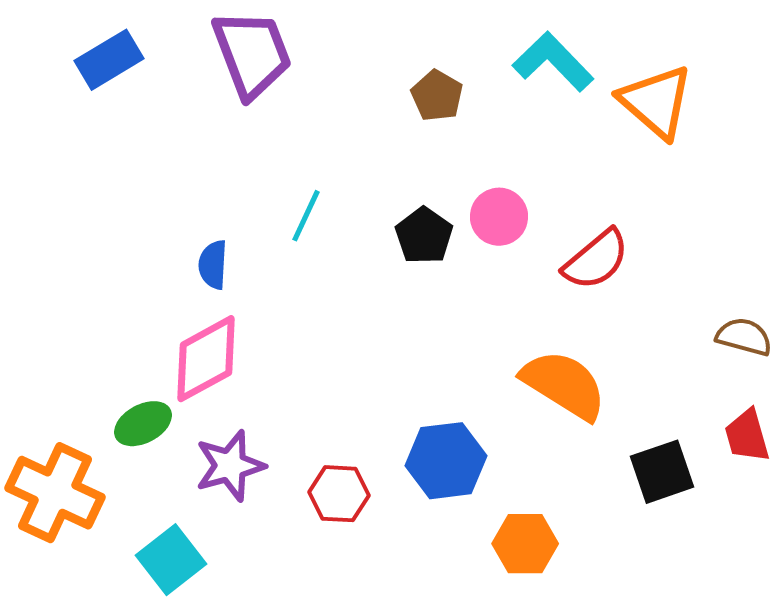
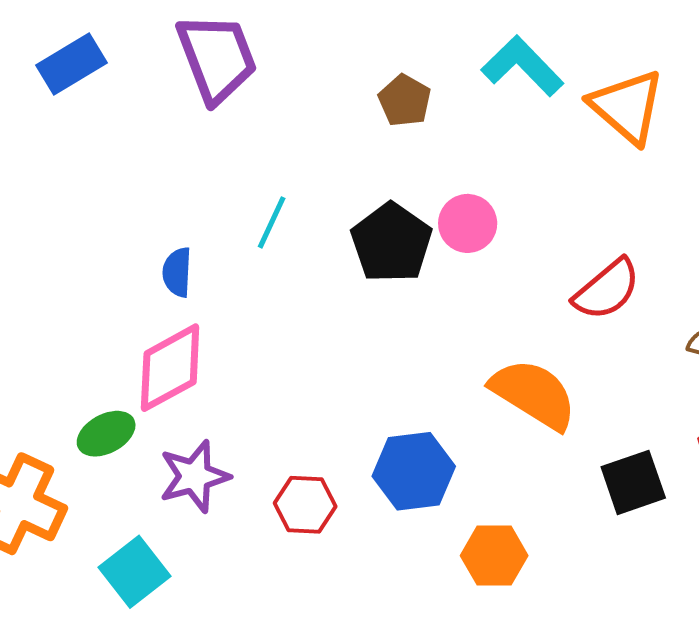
black pentagon: (424, 236) -> (391, 243), size x1.4
red semicircle: (596, 260) -> (607, 289), moved

